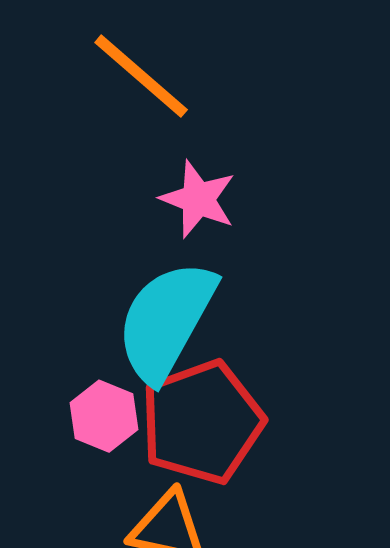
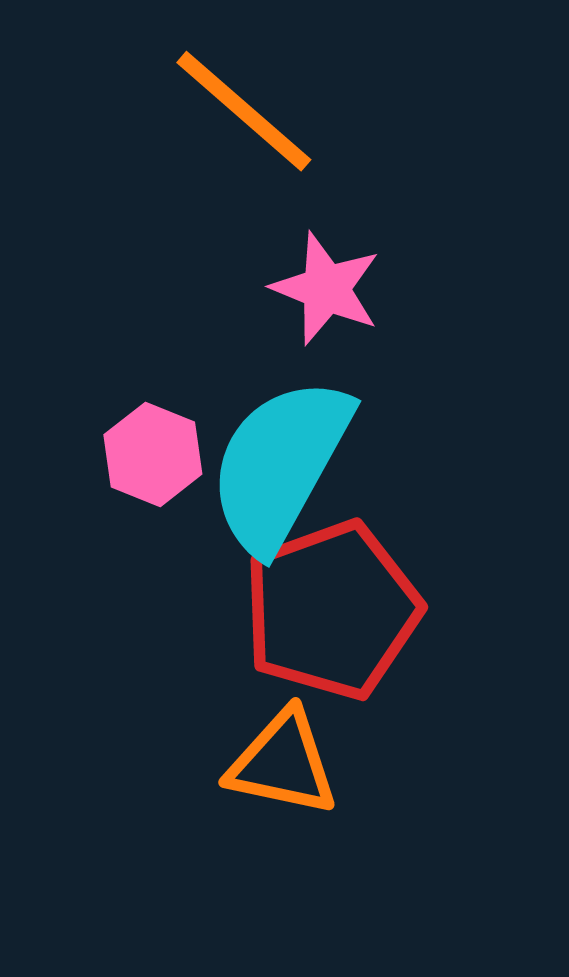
pink hexagon: (104, 416) -> (153, 454), moved

